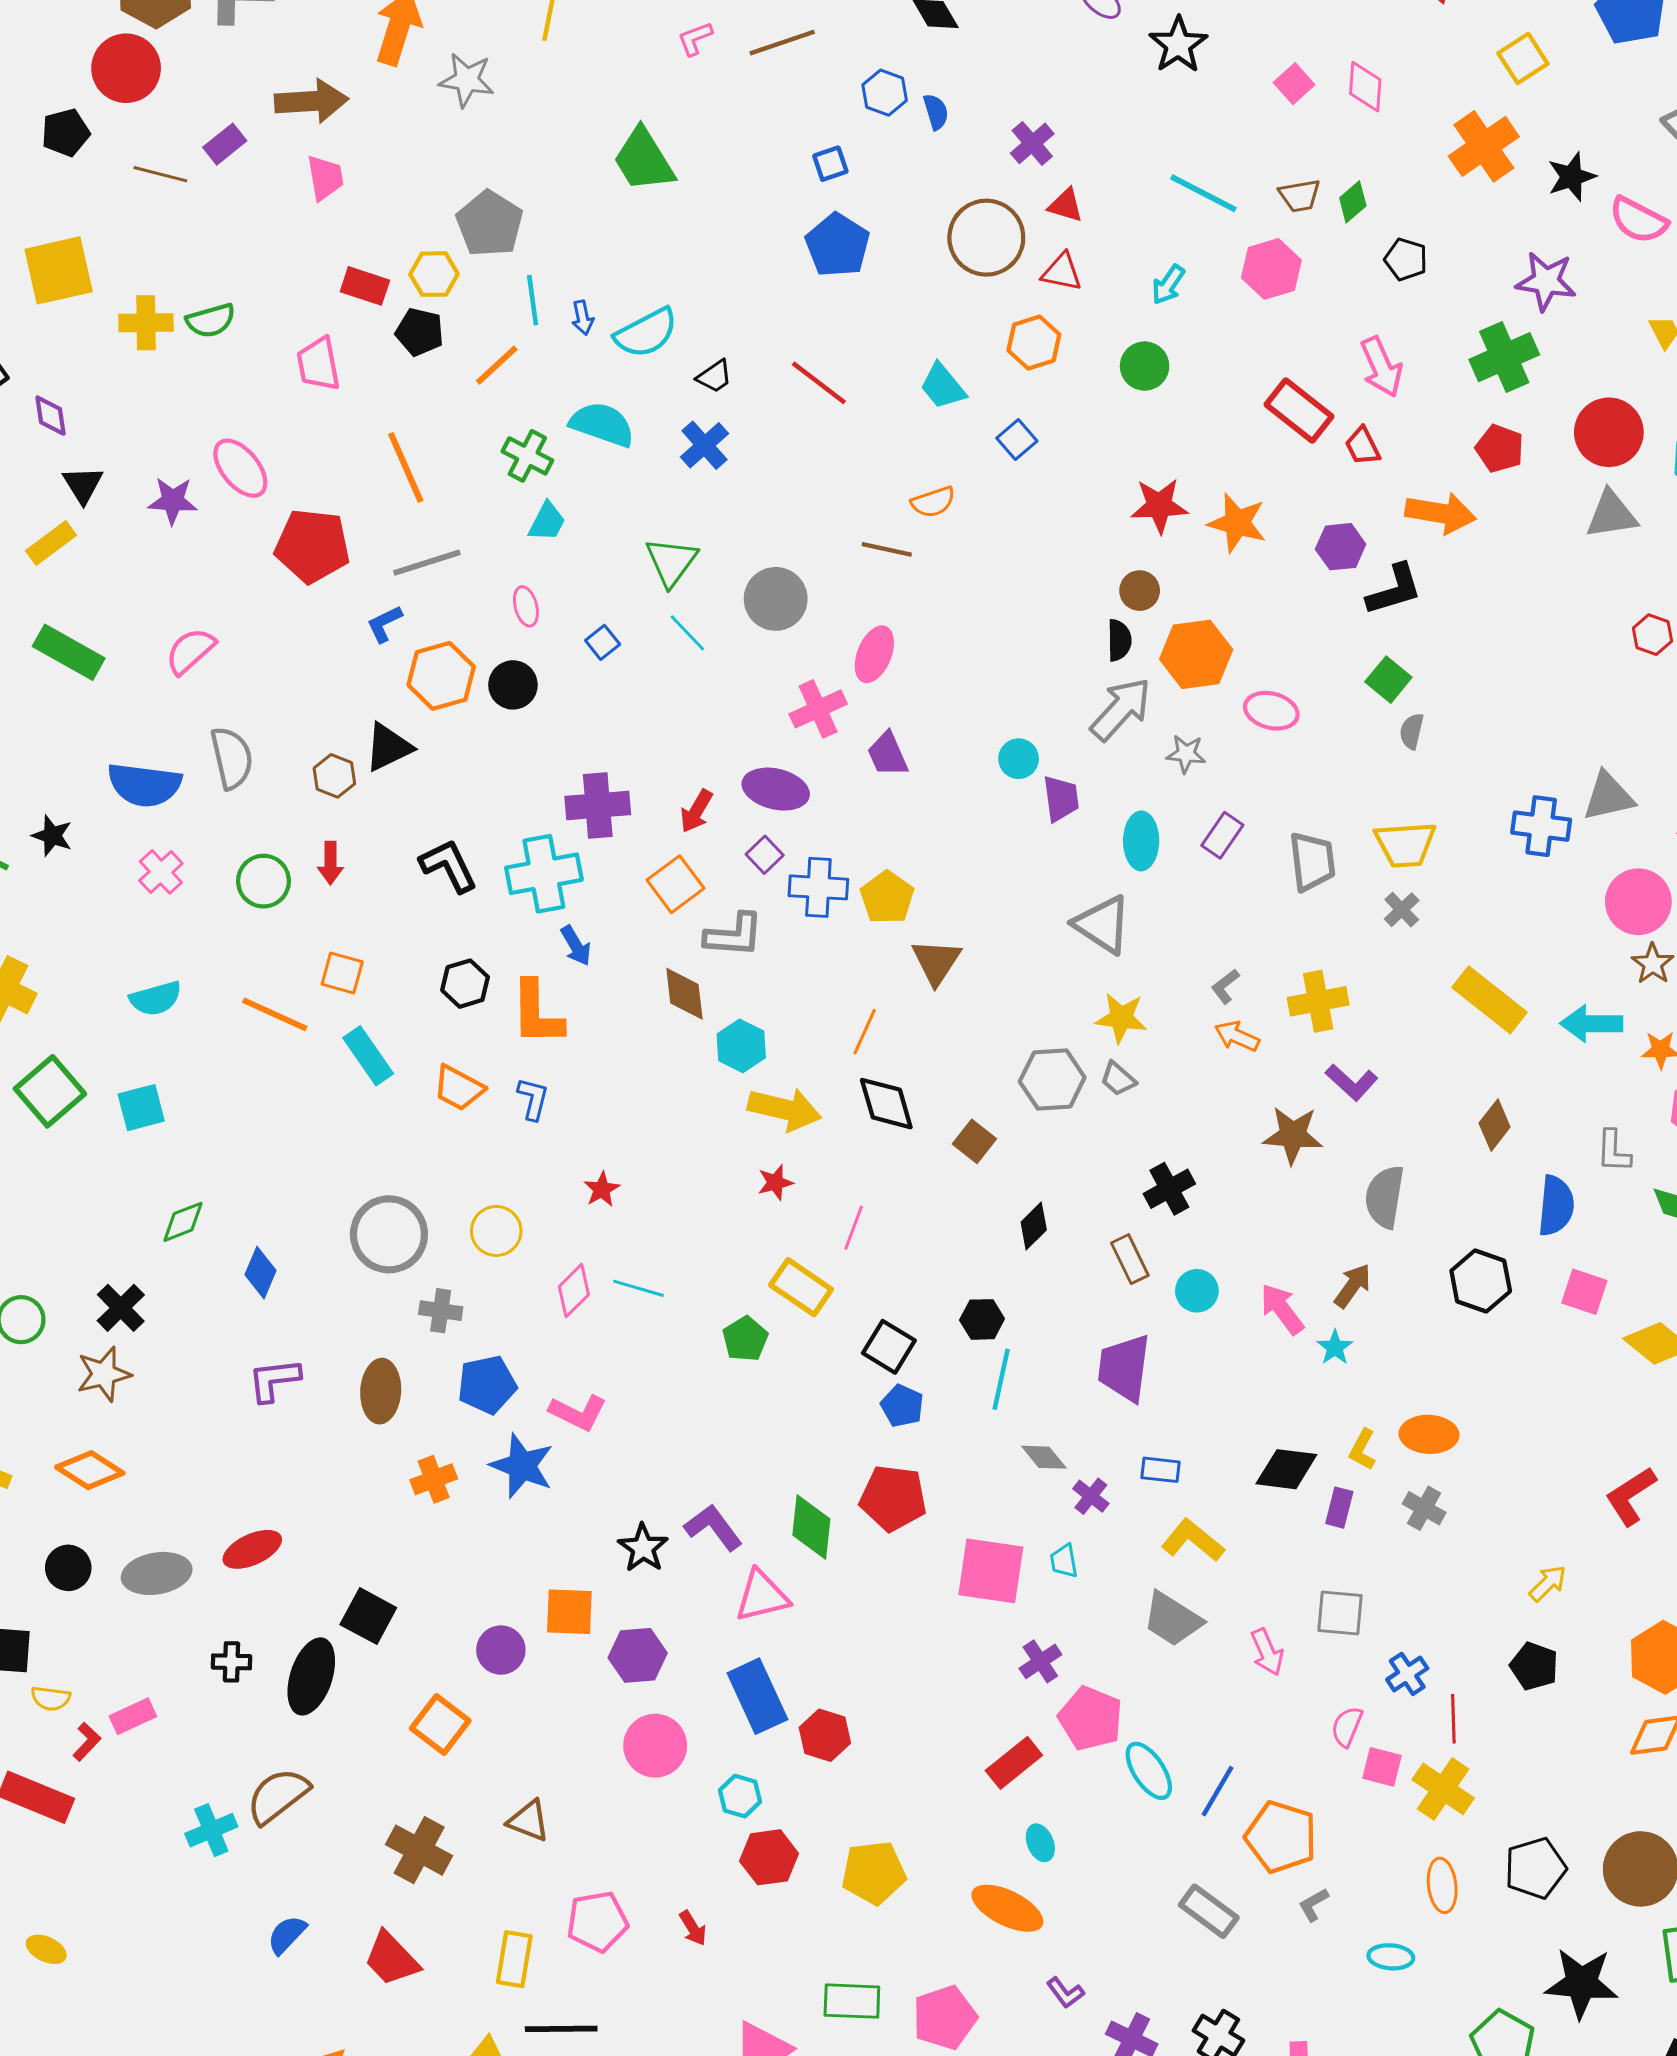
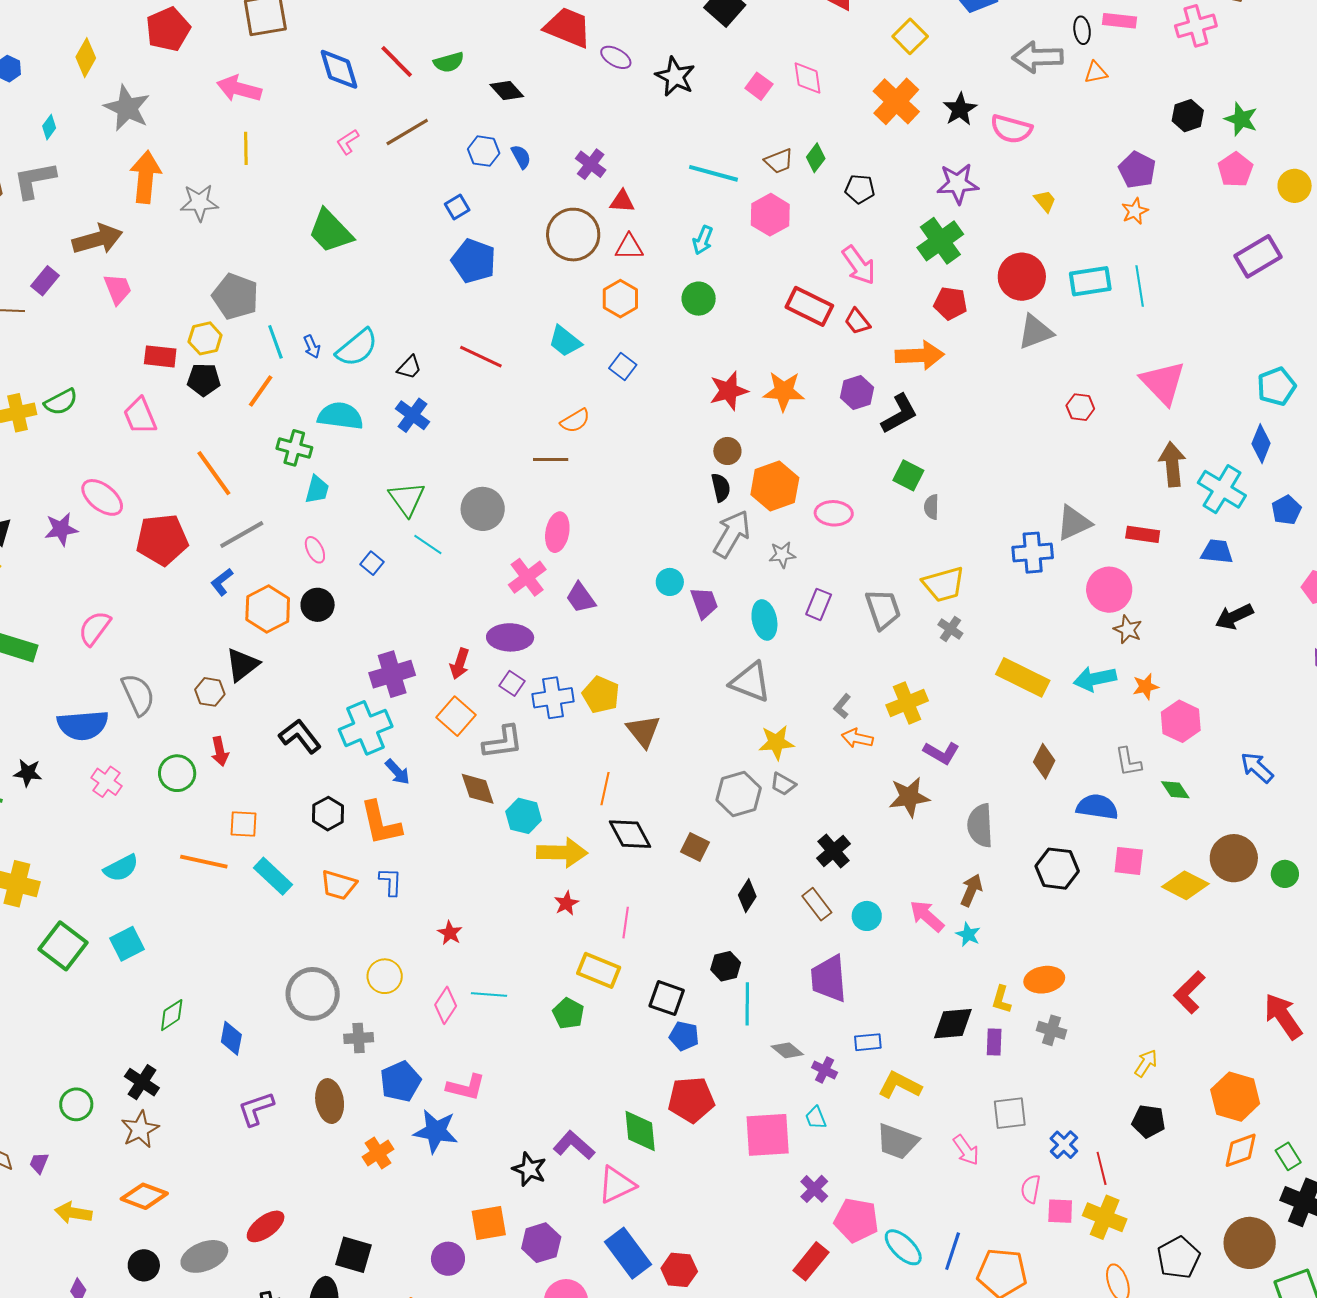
blue semicircle: (1556, 1206) -> (1097, 807), turned -75

